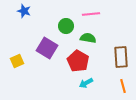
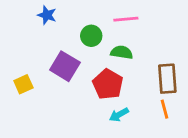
blue star: (24, 11) -> (47, 15), moved
orange line: (123, 86) -> (165, 109), moved

